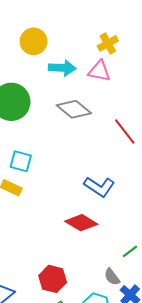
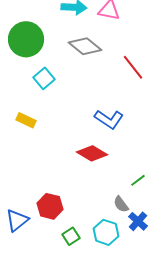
cyan square: (21, 161) -> (44, 78), moved, turned 35
red hexagon: (53, 279) -> (50, 206), moved

